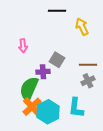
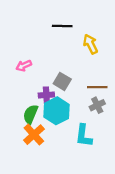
pink arrow: (23, 46) -> (24, 66), turned 72
green semicircle: (29, 89) -> (31, 114), size x0.7
cyan hexagon: (48, 112) -> (57, 111), moved

